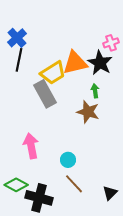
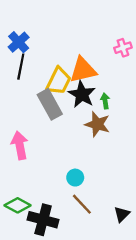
black star: (100, 63) -> (82, 94), moved
yellow trapezoid: (53, 73) -> (59, 81), turned -32
pink arrow: (31, 146) -> (20, 145), moved

